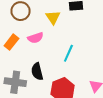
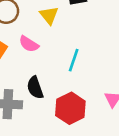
pink semicircle: (35, 38) -> (29, 44), turned 56

